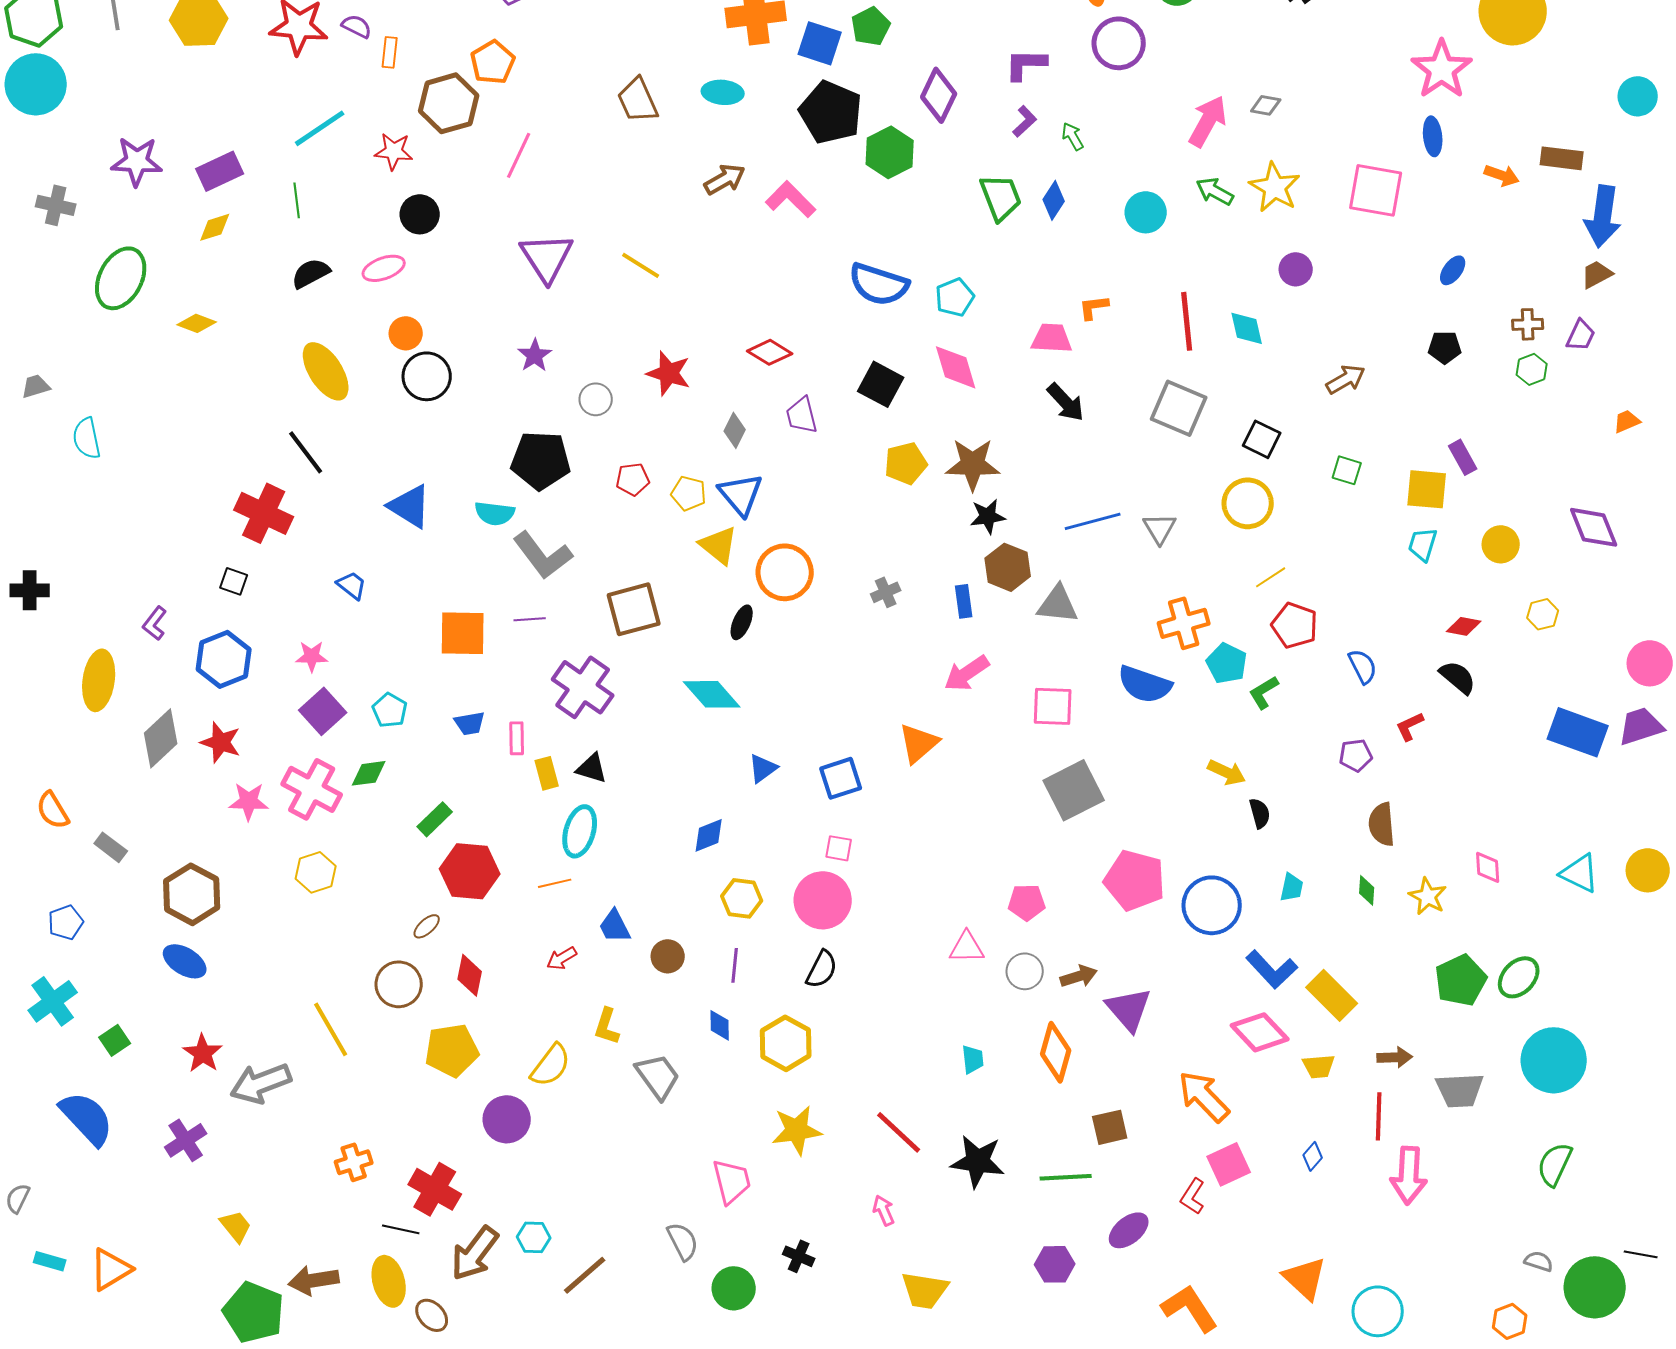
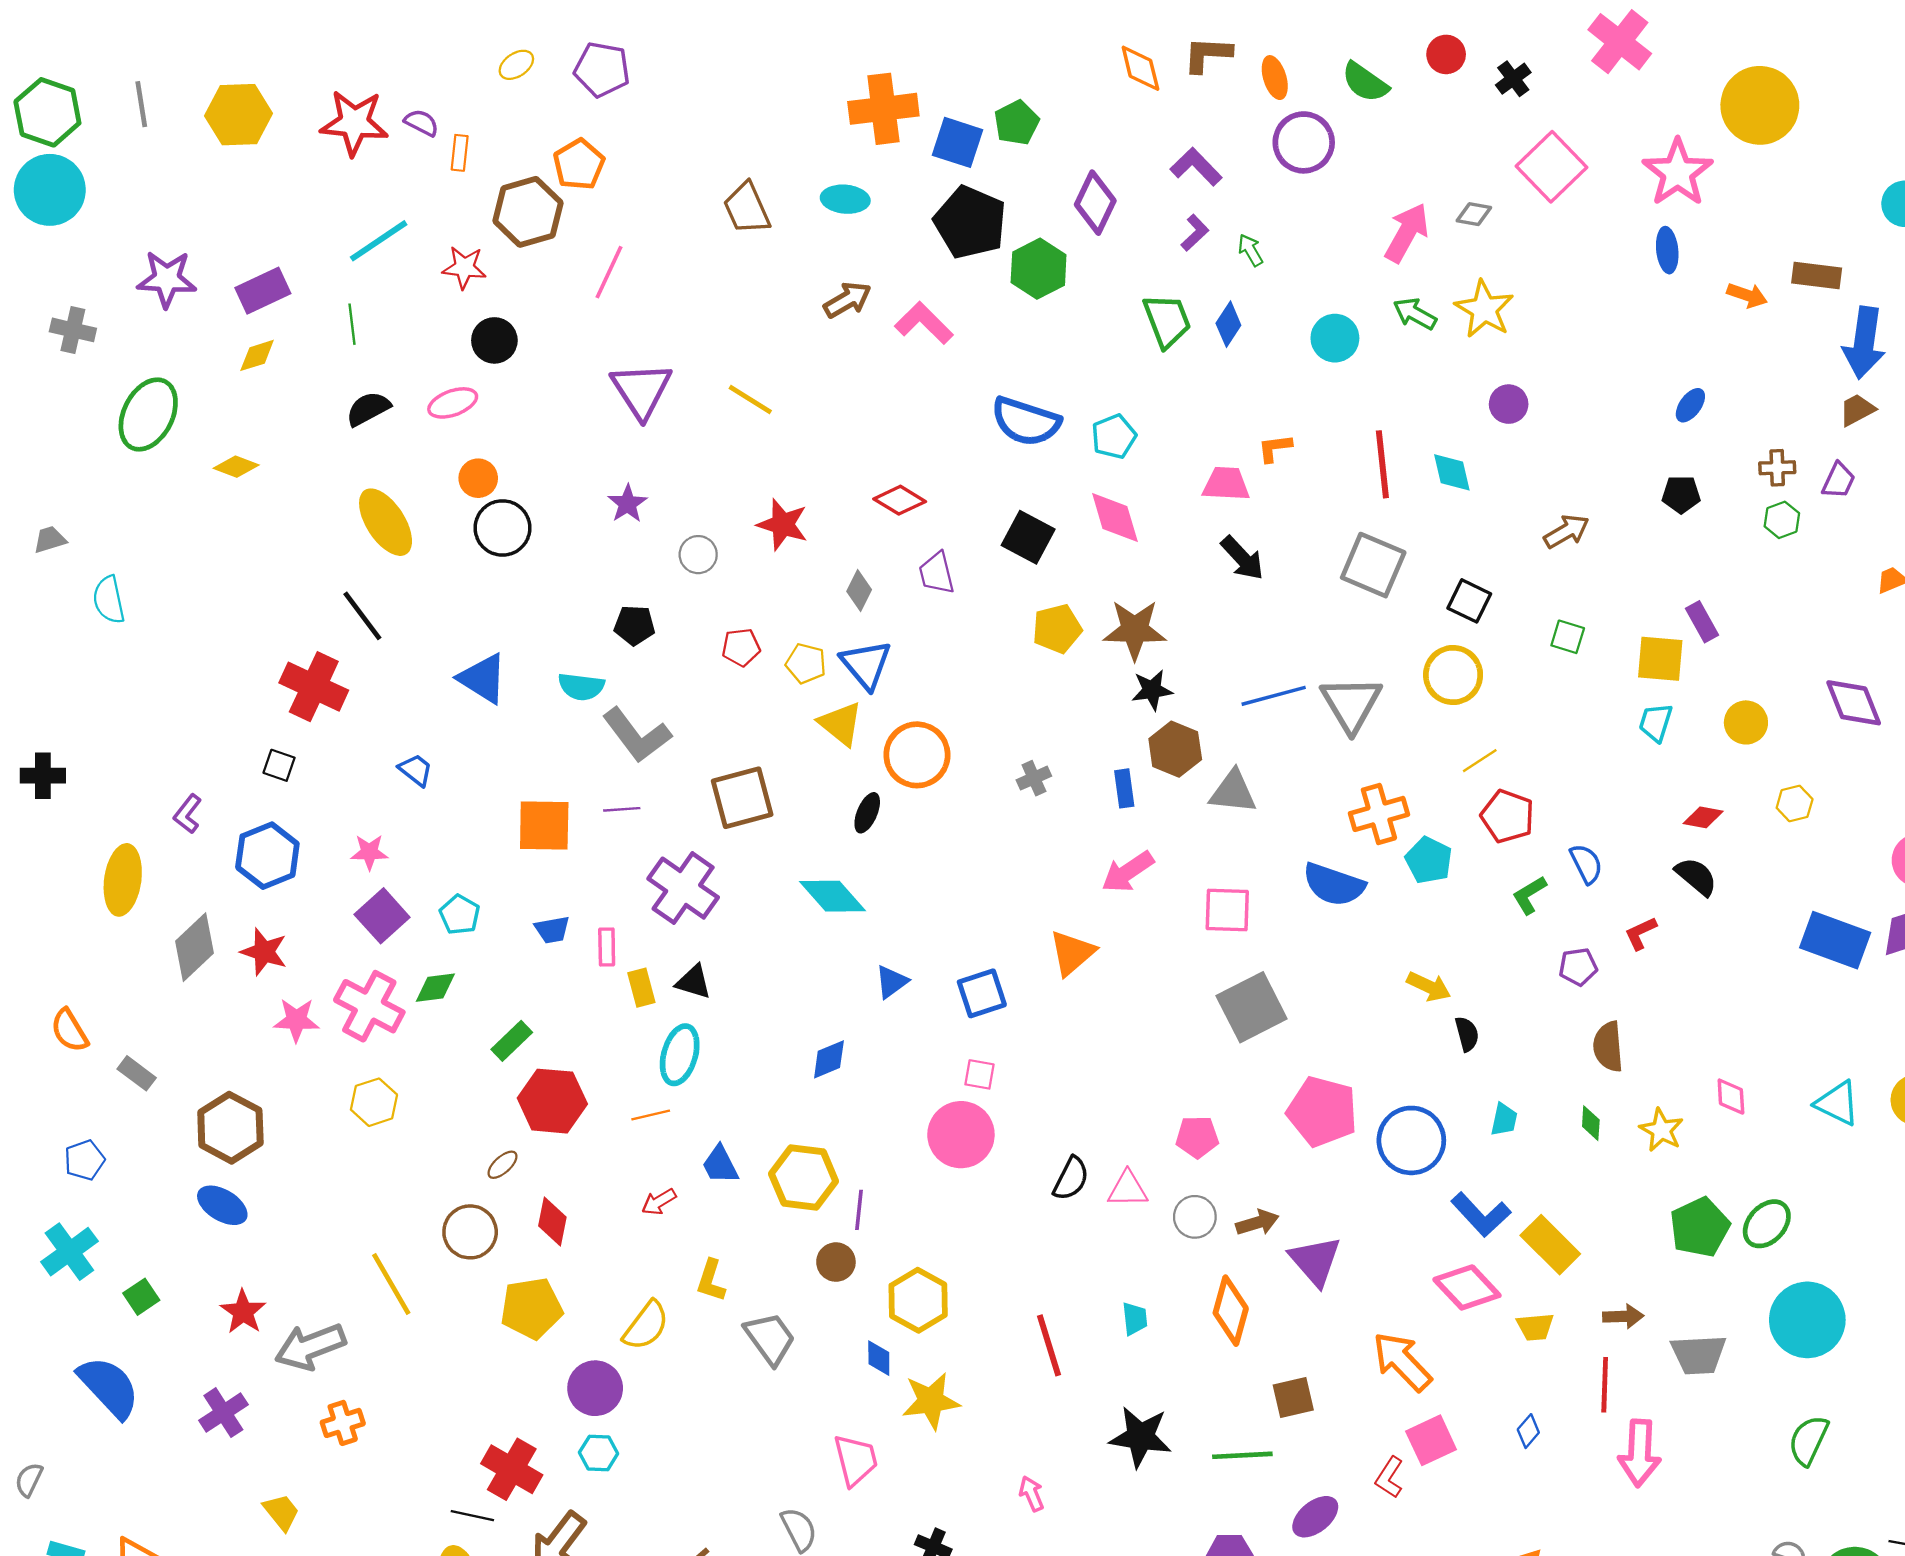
purple L-shape: (1026, 64) -> (1196, 167), turned 45
pink square: (1376, 190) -> (1551, 167), moved, turned 36
black pentagon: (541, 460) -> (634, 625), size x0.6
gray triangle: (1160, 528) -> (1351, 704), size x1.6
green L-shape: (1264, 692) -> (1529, 895), moved
yellow hexagon: (742, 898) -> (804, 1177), moved, size x1.4
brown circle: (668, 956) -> (836, 1262), moved
black semicircle: (822, 969) -> (1071, 1179), moved
blue diamond: (720, 1025) -> (879, 1358), moved
red line: (899, 1132) -> (1049, 1345), moved, turned 30
orange cross: (354, 1162) -> (343, 1423), moved
cyan hexagon: (534, 1237) -> (599, 1453), moved

